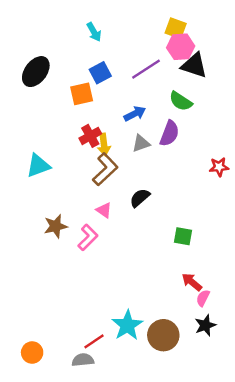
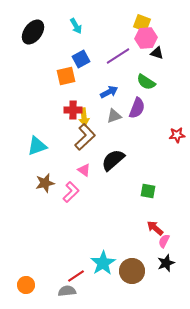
black triangle: (194, 65) -> (157, 53), size x0.6
black ellipse: (36, 72) -> (33, 32), moved
red cross: (90, 136) -> (73, 110), turned 30
cyan triangle: (38, 166) -> (37, 146), moved
black semicircle: (140, 198) -> (113, 160), size x1.4

